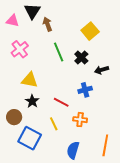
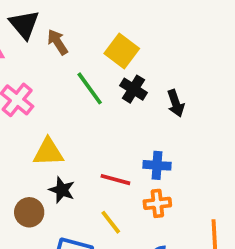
yellow square: (90, 31) -> (122, 51), moved
black arrow: (101, 70) -> (176, 103), turned -80
blue cross: (85, 90) -> (157, 165), moved, turned 32
brown circle: (14, 117) -> (29, 212), moved

